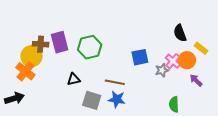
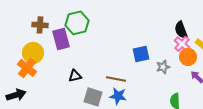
brown cross: (41, 44) -> (40, 25), moved
green hexagon: (90, 47) -> (77, 23), moved
pink cross: (173, 61) -> (182, 44), moved

